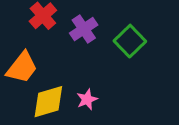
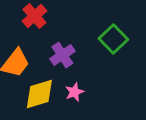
purple cross: (84, 29) -> (62, 55), moved

